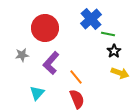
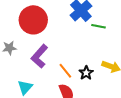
black star: (114, 51) -> (86, 73), moved

